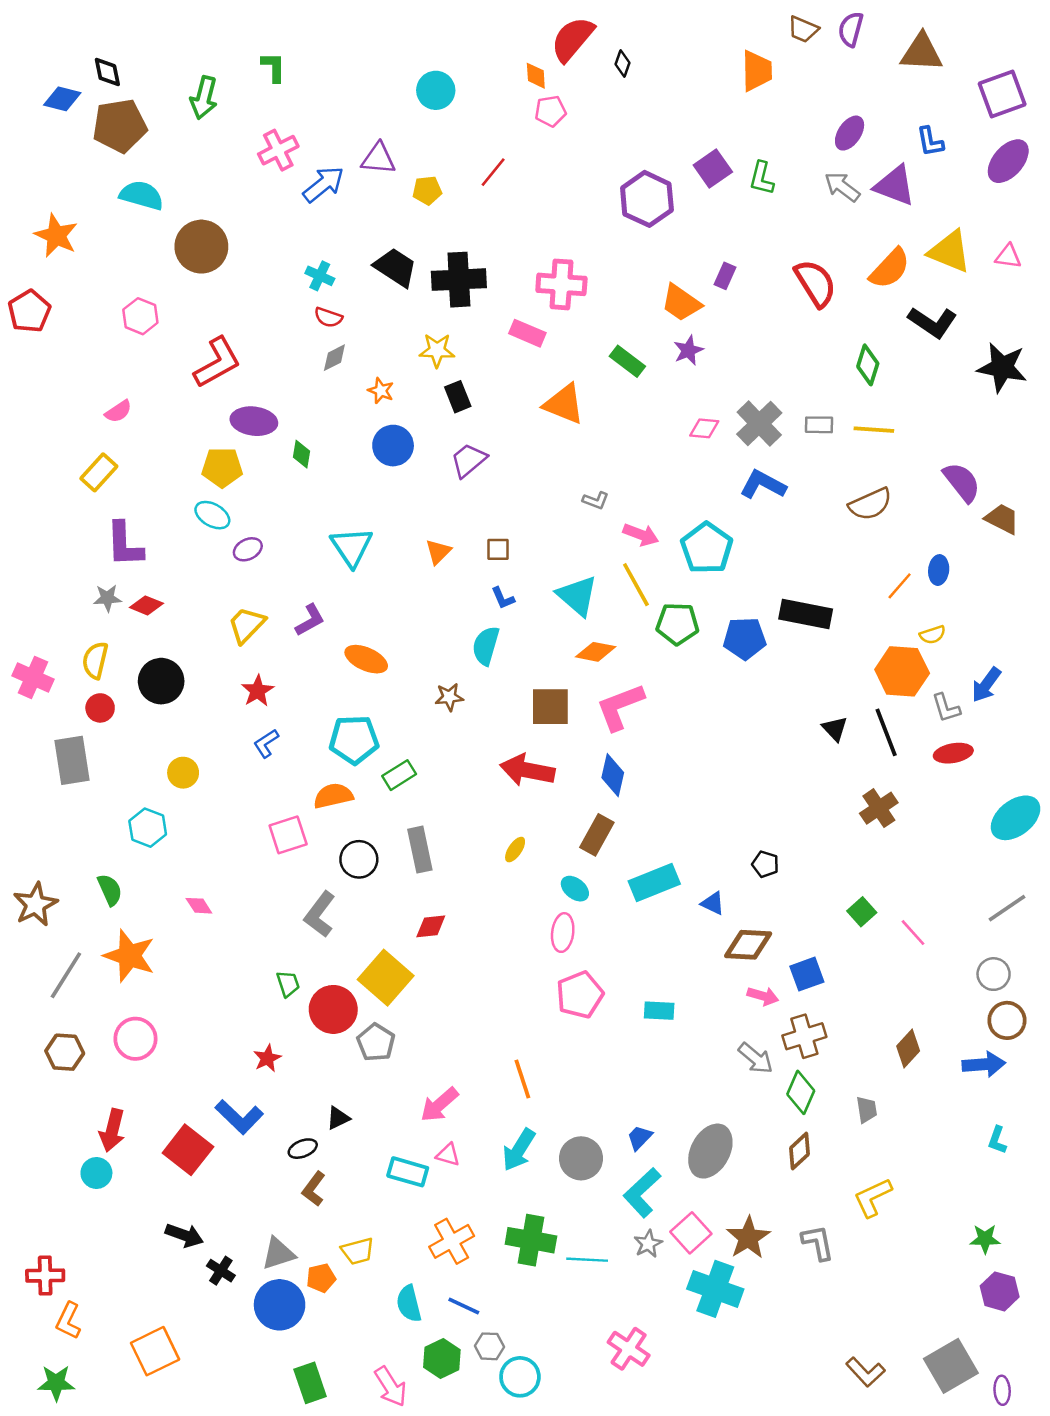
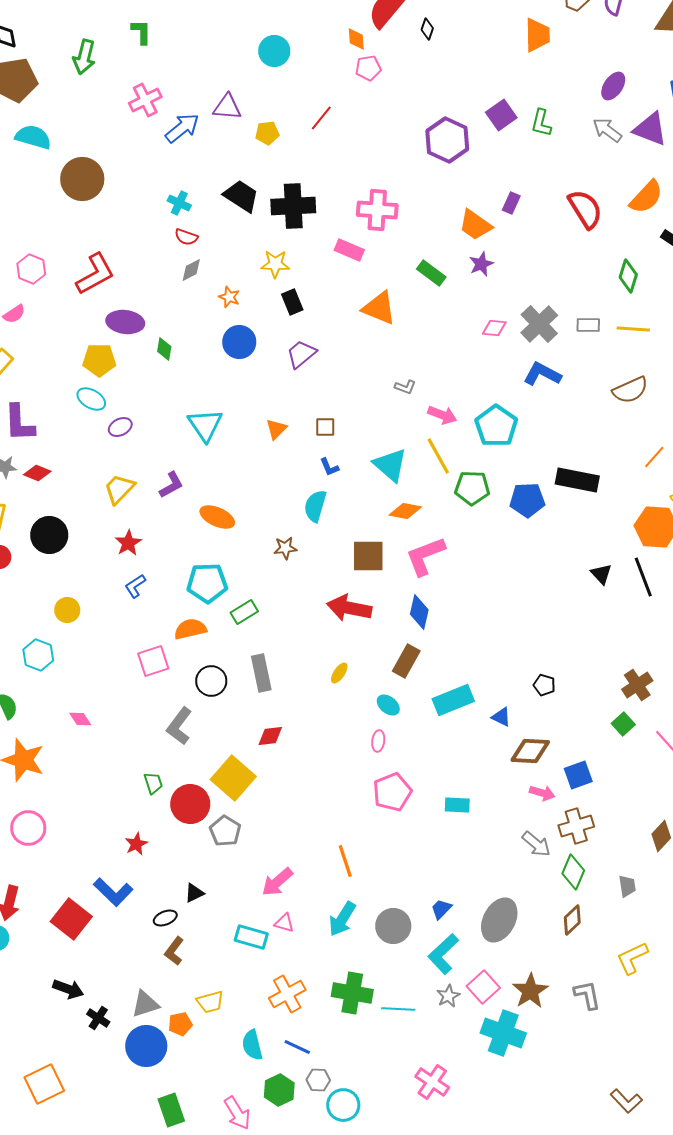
pink hexagon: (140, 316) -> (31, 269), moved
brown cross: (879, 808) -> (637, 685), moved
pink ellipse: (563, 933) -> (378, 741), size x0.7

